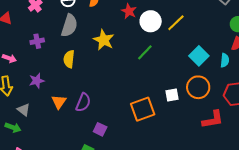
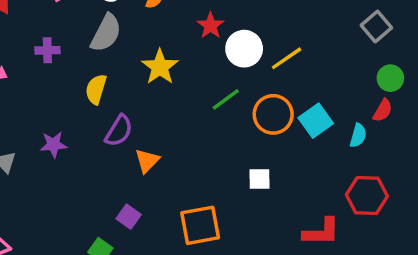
purple star: (37, 81) -> (53, 145), moved
orange circle: (198, 87) -> (273, 114), moved
orange triangle: (59, 102) -> (147, 161), moved
purple semicircle: (83, 102) -> (119, 131), moved
orange square: (143, 109) -> (200, 225), moved

